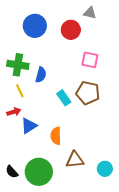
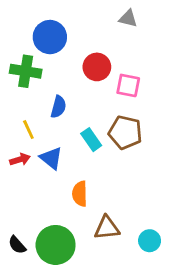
red circle: (71, 30) -> (97, 67), moved
green cross: (18, 65) -> (26, 71), moved
blue triangle: (29, 126) -> (51, 158), moved, turned -48

